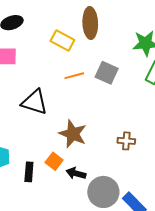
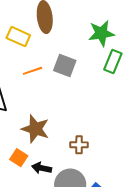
brown cross: (126, 141) -> (79, 145), moved

